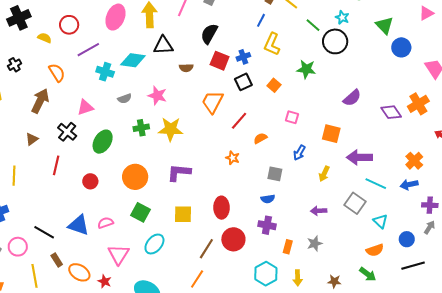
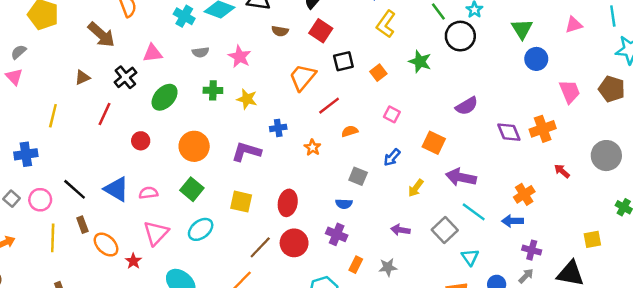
blue cross: (243, 57) -> (278, 128), moved
brown arrow: (40, 101) -> (101, 35), turned 95
yellow star: (171, 129) -> (247, 99), size x0.7

